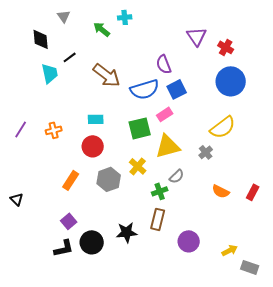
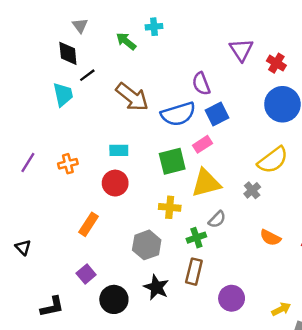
black diamond: (41, 39) -> (68, 53), moved
yellow cross: (138, 166) -> (170, 207), turned -36
gray hexagon: (109, 179) -> (147, 245), moved
black star: (127, 232) -> (156, 287), turned 30
black L-shape: (64, 248) -> (52, 307), moved

